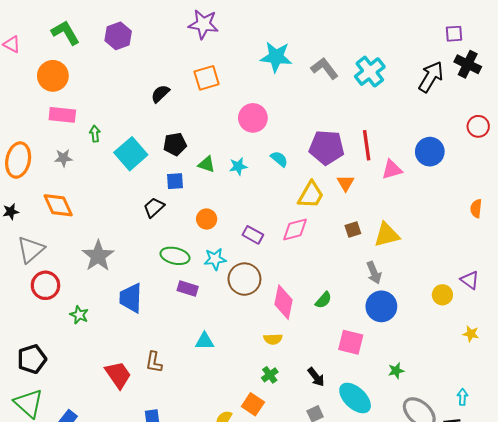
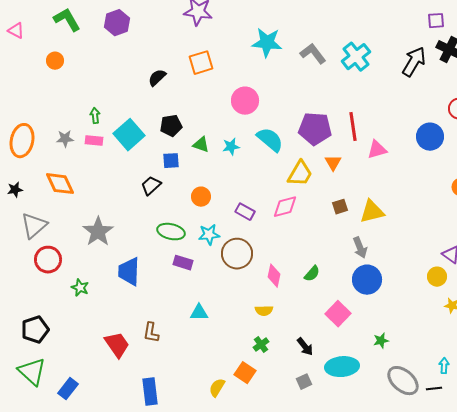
orange circle: (53, 76) -> (55, 61), size x0.6
pink rectangle: (62, 115) -> (94, 141), moved, size x0.7
blue circle: (430, 152) -> (430, 137), moved
cyan semicircle: (279, 159) -> (270, 140), size x1.6
yellow circle: (442, 295) -> (437, 277), moved
pink diamond: (283, 302) -> (274, 276), size x0.7
pink square: (351, 342) -> (338, 314), turned 30
cyan ellipse: (355, 398) -> (342, 367), turned -48

